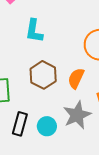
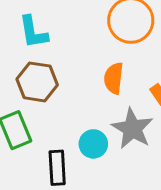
brown hexagon: (43, 75) -> (37, 82), moved
cyan circle: (47, 126) -> (93, 144), moved

